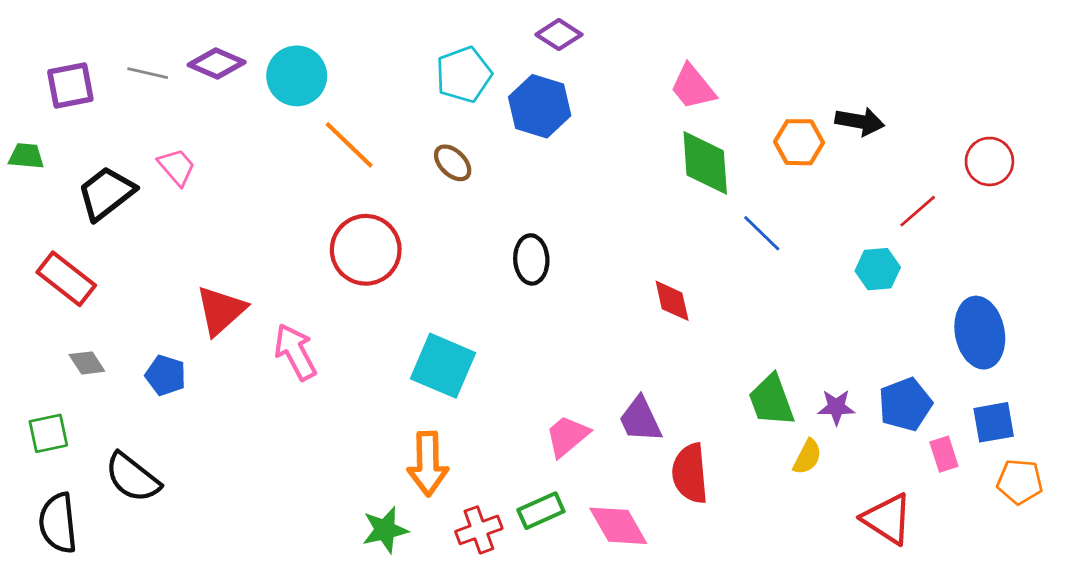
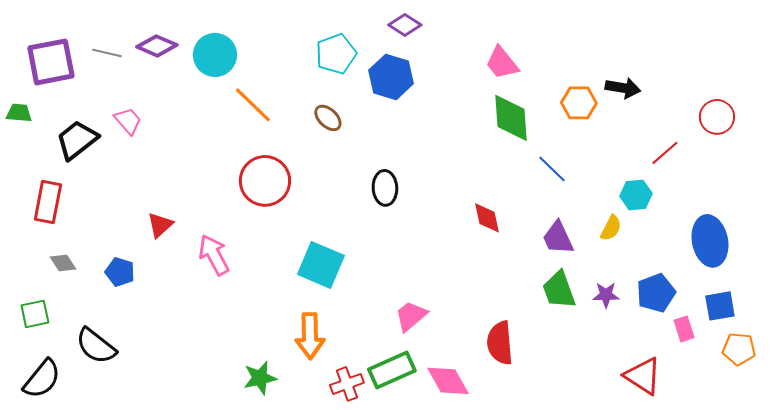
purple square: (70, 86) -> (51, 62), size x1.4
red rectangle: (66, 279) -> (48, 202), turned 63
red triangle: (221, 311) -> (160, 225), size x0.7
purple trapezoid: (640, 420) -> (558, 238), moved
yellow semicircle: (807, 457) -> (611, 228), moved
green rectangle: (541, 511) -> (392, 370), size x1.4
black semicircle: (58, 523) -> (42, 379), turned -135
green star: (385, 530) -> (260, 378), moved

